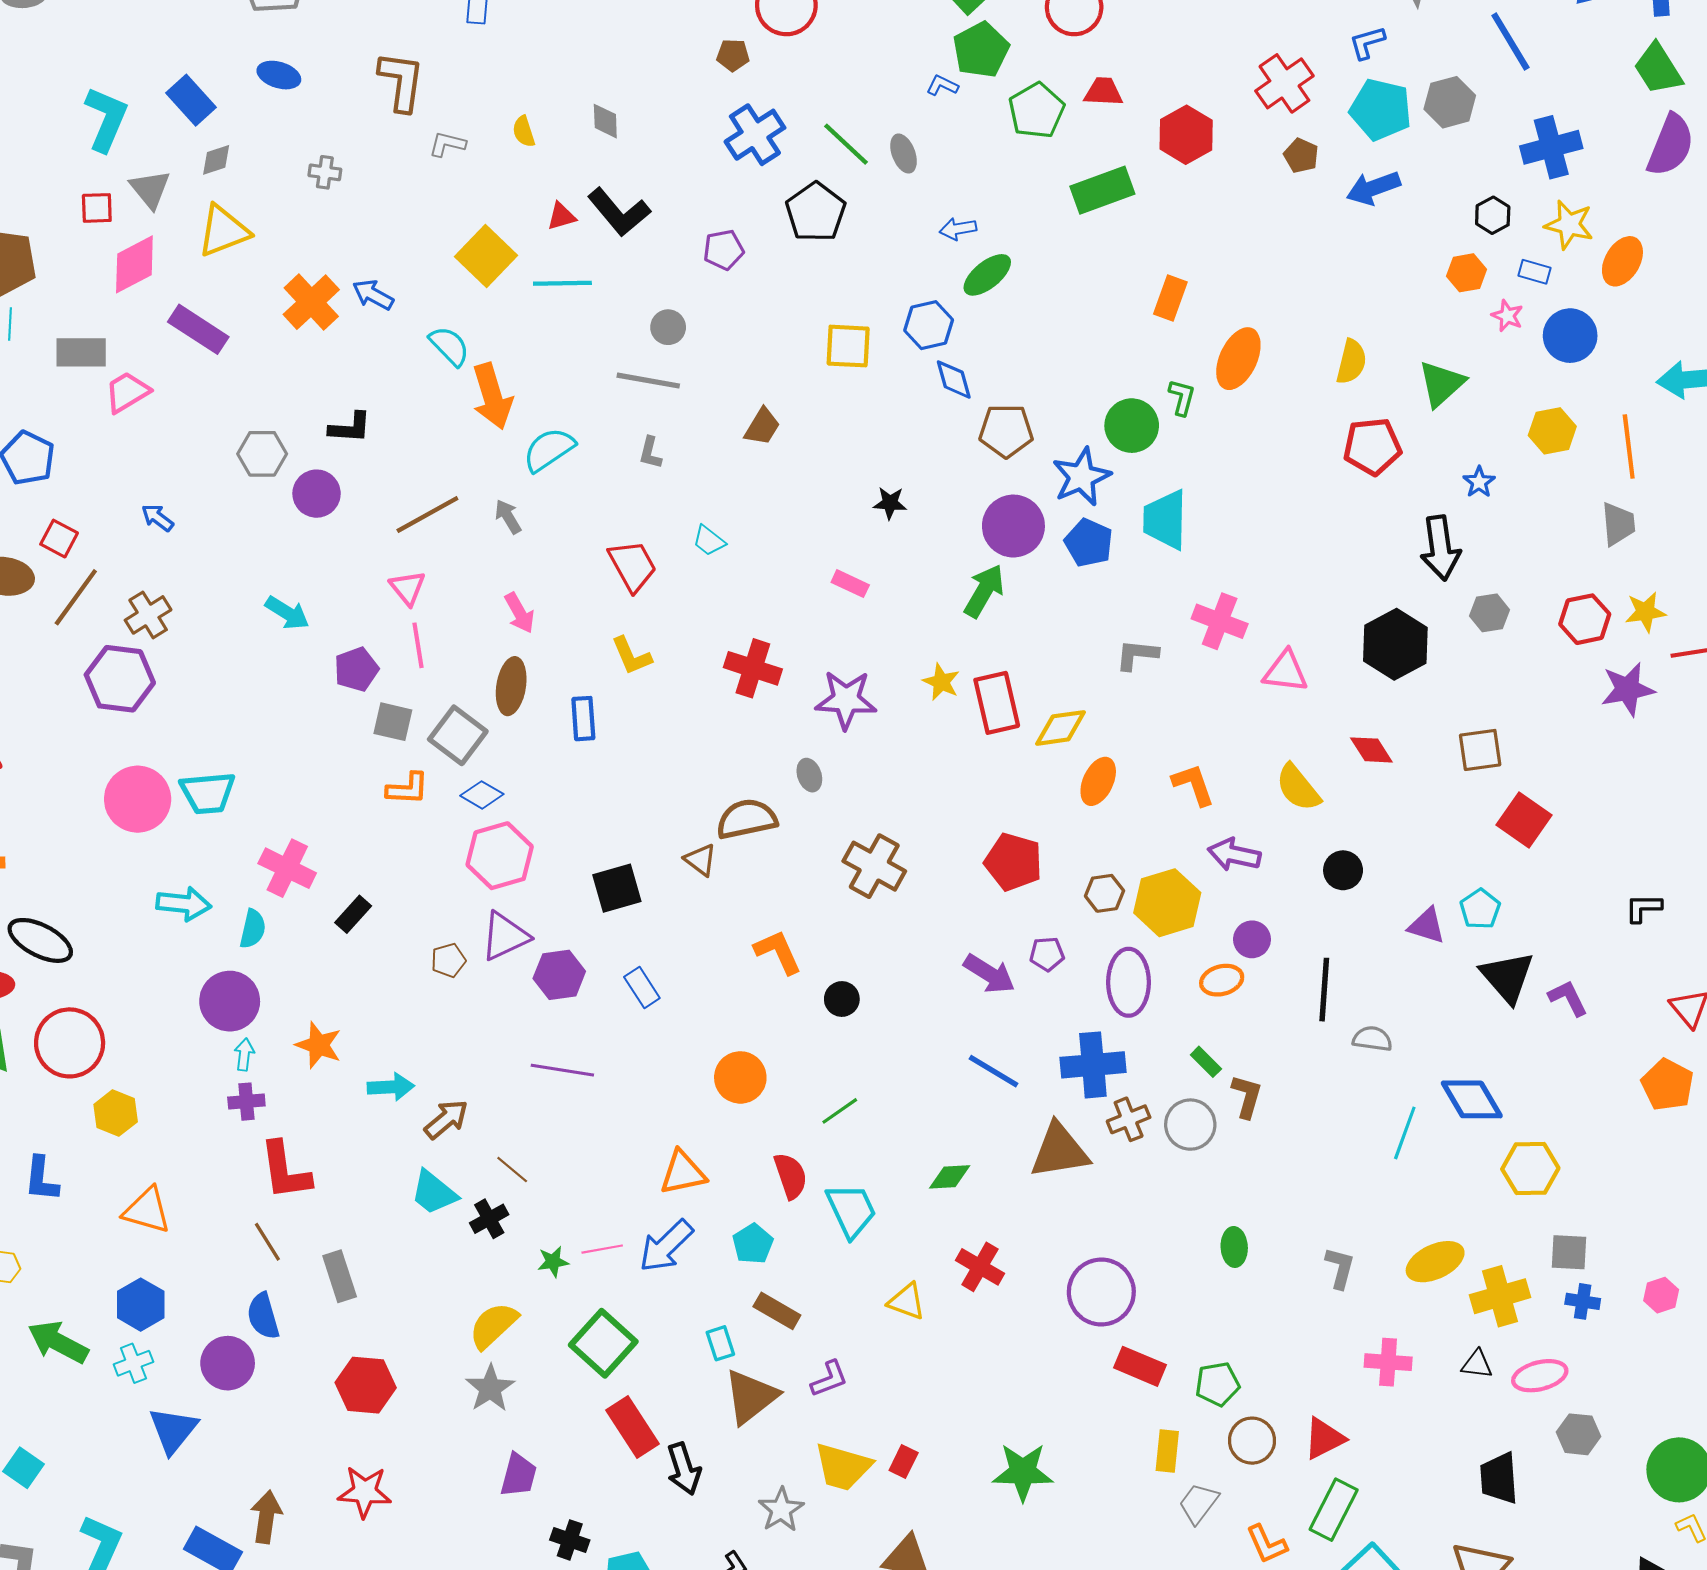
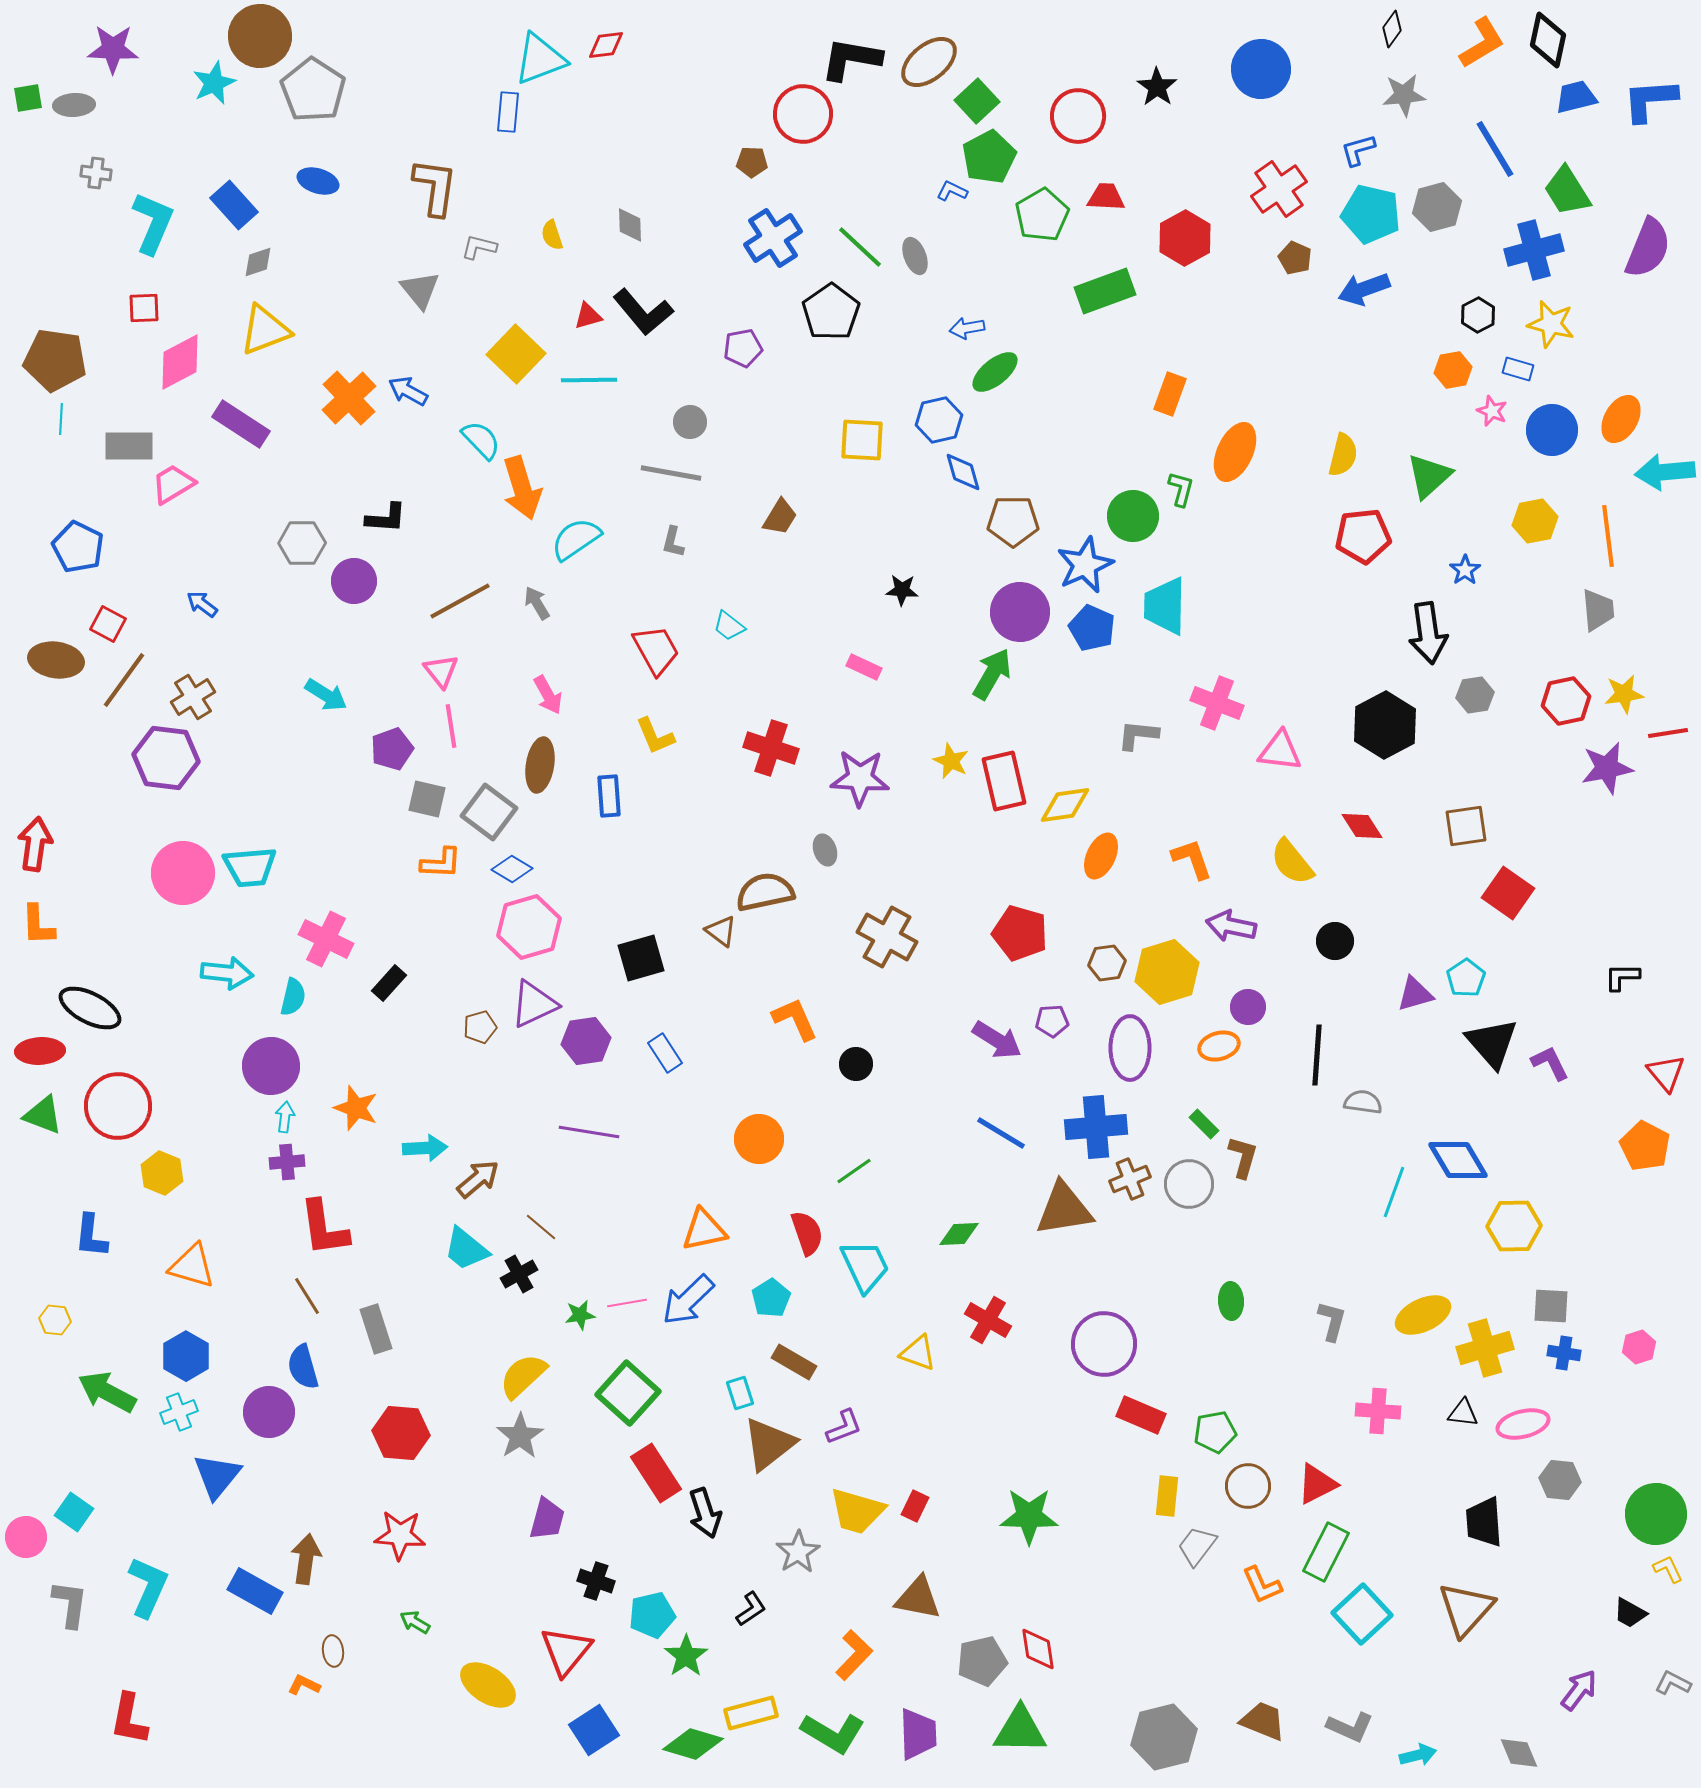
green trapezoid: (1658, 69) -> (1567, 191), moved
gray cross: (325, 172) -> (96, 173), moved
gray triangle: (150, 189) -> (420, 290), moved
orange ellipse: (1622, 261) -> (1621, 419), moved
purple triangle: (1427, 926) -> (1415, 994), turned -33

